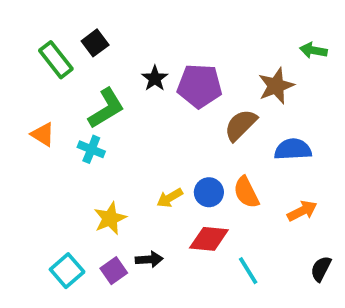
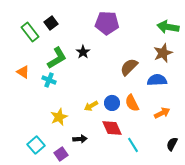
green arrow: (313, 50) -> (168, 27), size x1.5
black star: (155, 78) -> (83, 52), moved
purple pentagon: (200, 86) -> (107, 23), moved
brown star: (276, 86) -> (163, 53), moved
red diamond: (209, 239) -> (112, 128), turned 60
purple square: (114, 271) -> (61, 154), moved

